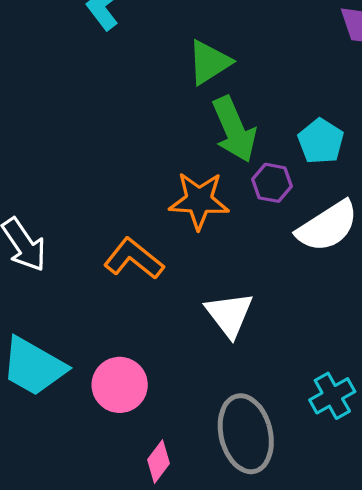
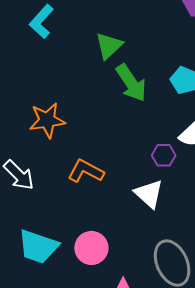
purple hexagon: (272, 183) -> (164, 155), moved
orange star: (199, 201) -> (47, 120), moved

